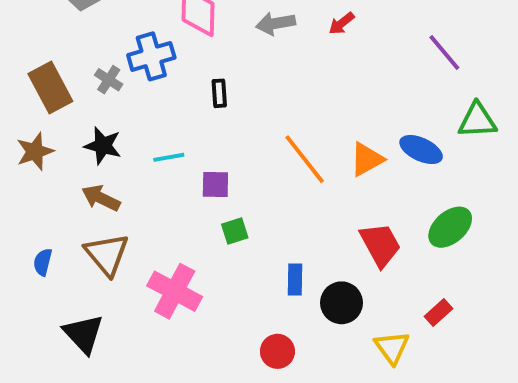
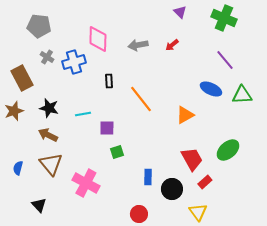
gray cross: (109, 80) -> (47, 57), moved
blue ellipse: (421, 150) -> (211, 89), moved
orange line: (305, 159) -> (141, 99), moved
red rectangle: (439, 313) -> (205, 182), moved
black triangle: (83, 334) -> (39, 205), size x0.7

